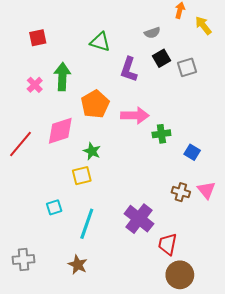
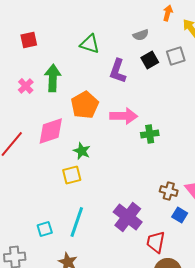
gray square: (187, 67) -> (176, 56), moved
blue square: (192, 152) -> (180, 215), moved
cyan square: (54, 207) -> (45, 229), moved

